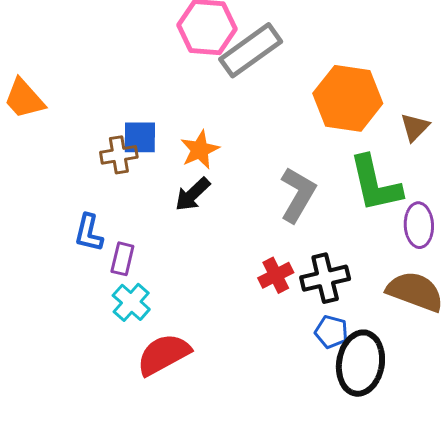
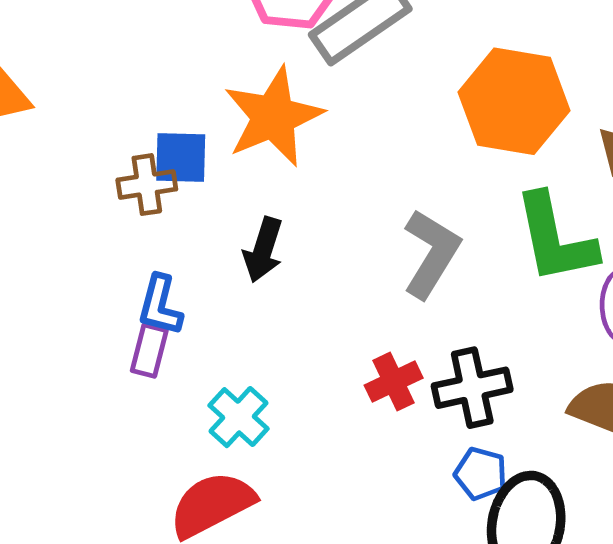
orange star: (200, 150) -> (273, 117), moved, size x1.6
black arrow: (193, 194) -> (263, 250), turned -30
blue L-shape: (89, 233) -> (160, 305), moved
cyan cross: (131, 302) -> (238, 417), moved

